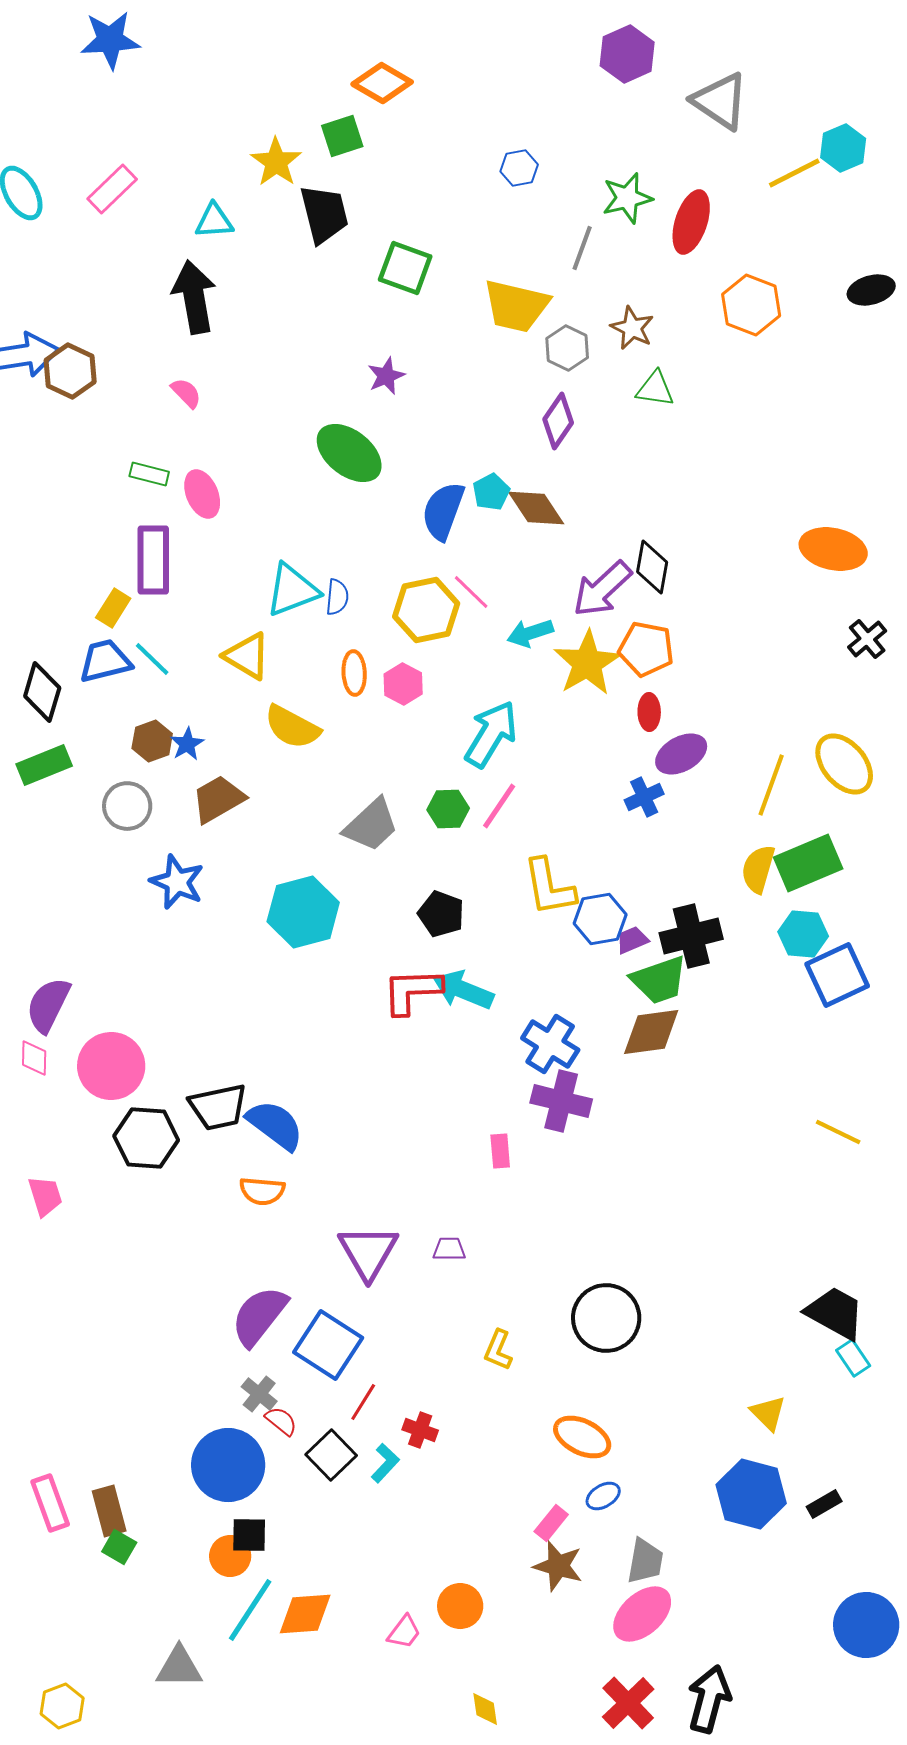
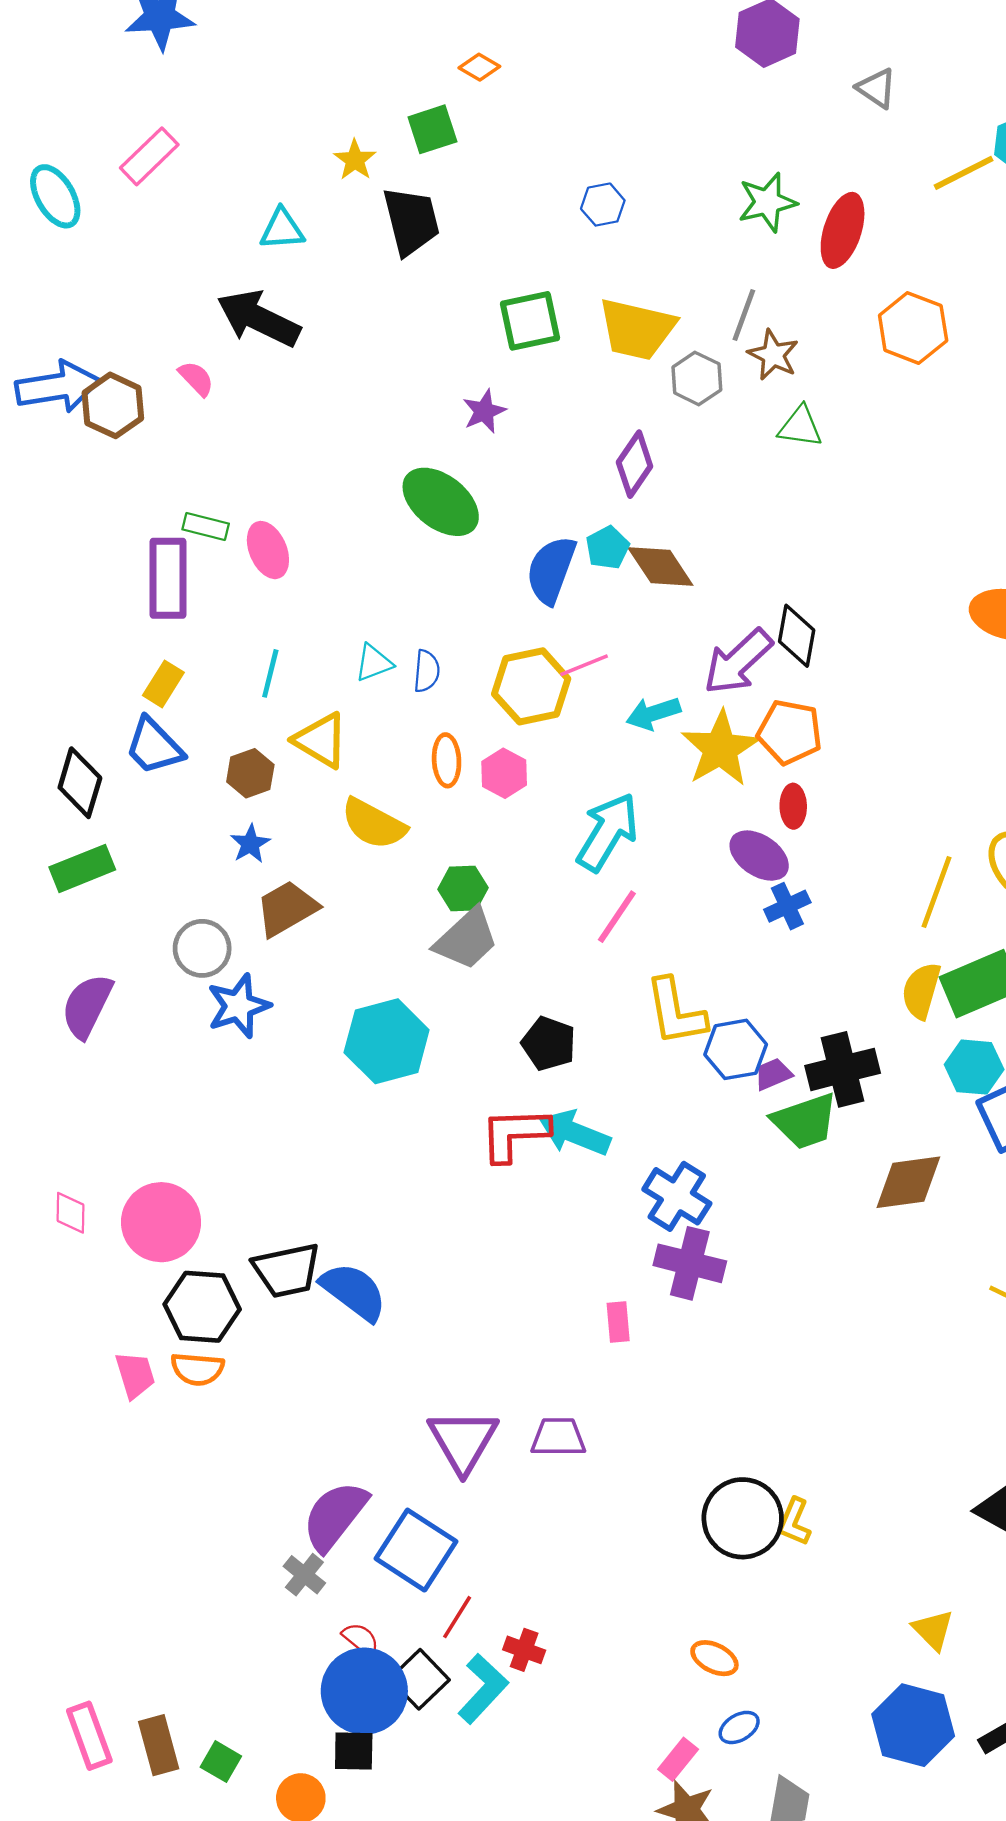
orange diamond: (382, 83) -> (479, 67), size x0.6
gray triangle: (720, 101) -> (877, 88), size x0.6
yellow star: (276, 162) -> (355, 160), size x0.7
blue hexagon: (519, 168) -> (603, 205), moved
pink rectangle: (112, 189) -> (149, 156), moved
gray line: (582, 248) -> (744, 315), moved
green square: (405, 268) -> (530, 321), moved, turned -32
black arrow: (194, 297) -> (259, 319), turned -54
pink semicircle: (186, 393) -> (196, 378), moved
purple diamond: (558, 421) -> (635, 464), moved
purple rectangle: (153, 560) -> (168, 578), moved
cyan triangle: (292, 590) -> (374, 663), size x0.6
pink line: (471, 592) -> (584, 665), turned -66
cyan line: (152, 659) -> (270, 673), moved, turned 60
blue trapezoid: (105, 661) -> (154, 746), turned -120
brown hexagon: (152, 741) -> (250, 773), moved
purple ellipse: (681, 754) -> (759, 856), moved, turned 63
gray circle: (127, 806) -> (202, 948), moved
green hexagon: (448, 809) -> (463, 888), moved
blue star: (177, 882) -> (239, 1006), turned 30
purple semicircle: (48, 1005) -> (87, 1006), moved
brown diamond: (651, 1032) -> (908, 1182), moved
orange semicircle: (262, 1191) -> (197, 1369), moved
pink trapezoid: (45, 1196) -> (135, 1375), moved
purple trapezoid: (449, 1249) -> (558, 1437), size x1.4
yellow L-shape: (498, 1350) -> (794, 1522), moved
gray cross: (259, 1394) -> (304, 1575), moved
orange ellipse: (582, 1437) -> (714, 1658), size x0.7
cyan L-shape: (385, 1463) -> (483, 1689), size x1.5
blue circle: (228, 1465) -> (364, 1691), moved
black square: (249, 1535) -> (354, 1751), moved
green square: (119, 1547) -> (221, 1762), moved

